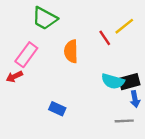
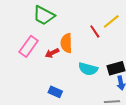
red arrow: (14, 77) -> (52, 53), moved
cyan semicircle: (113, 81) -> (88, 69), moved

